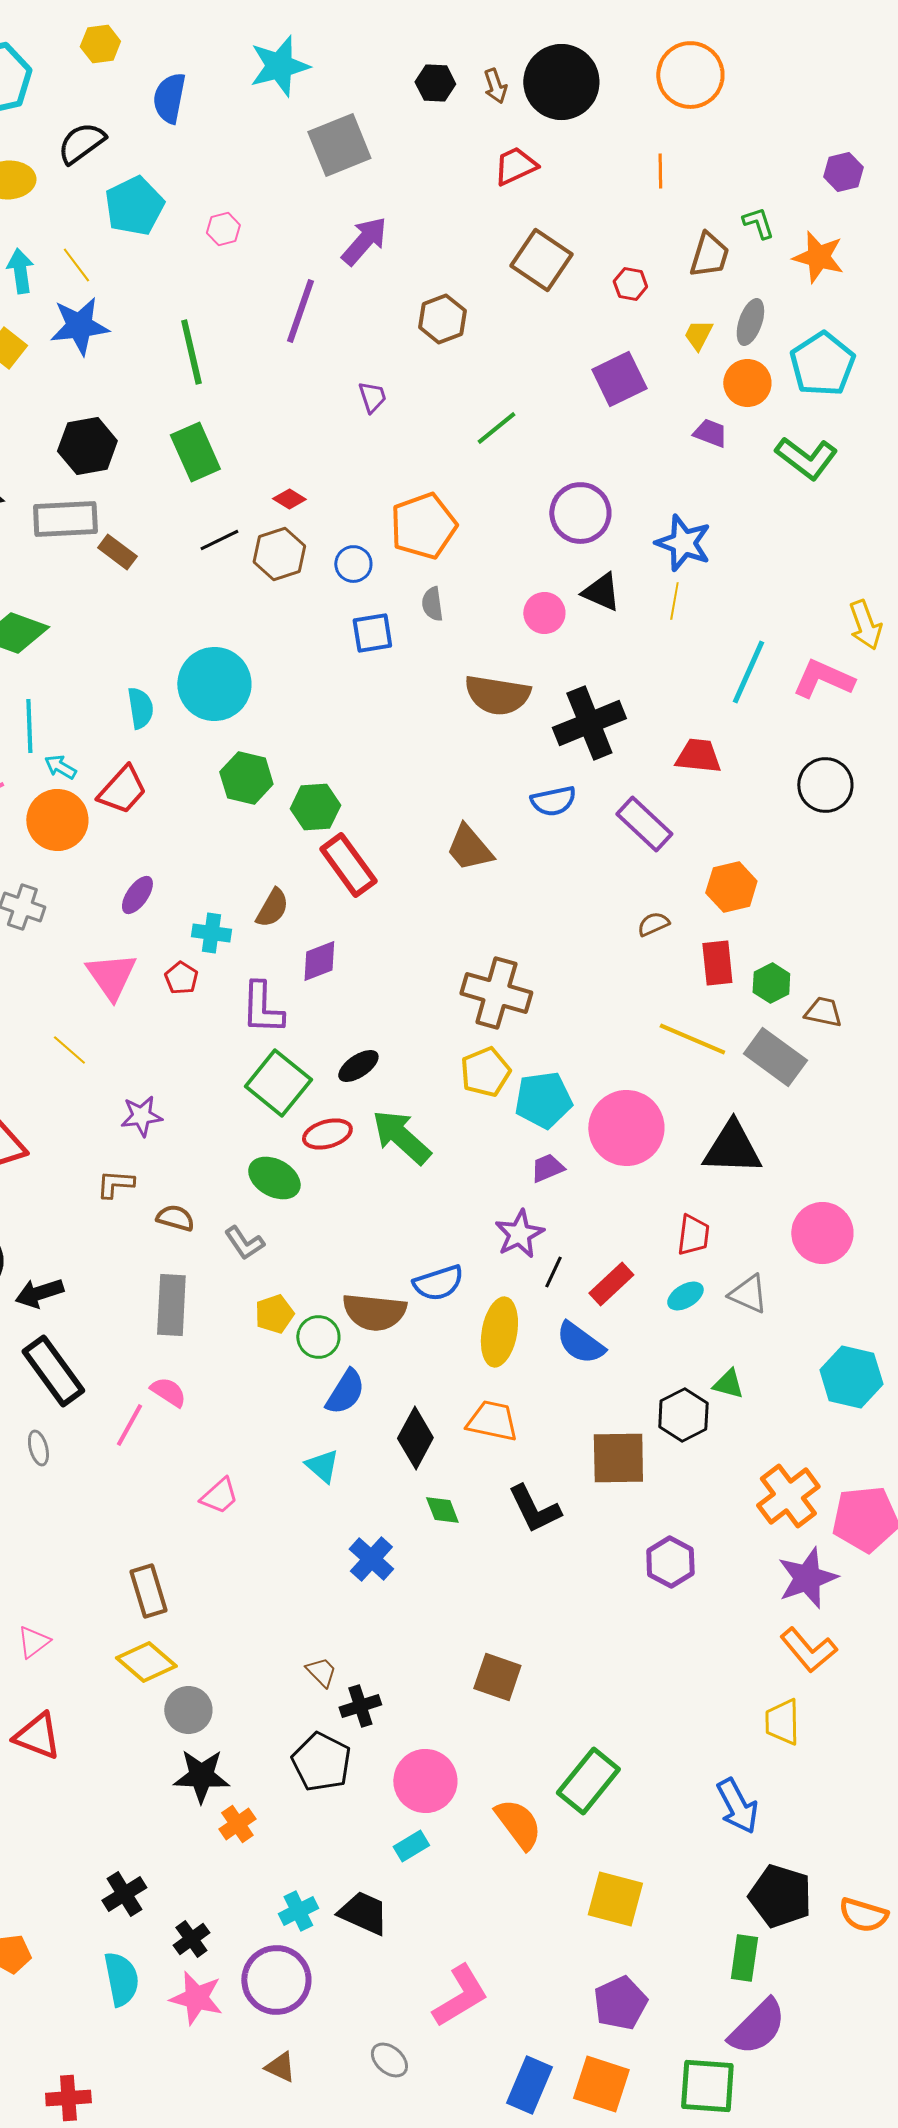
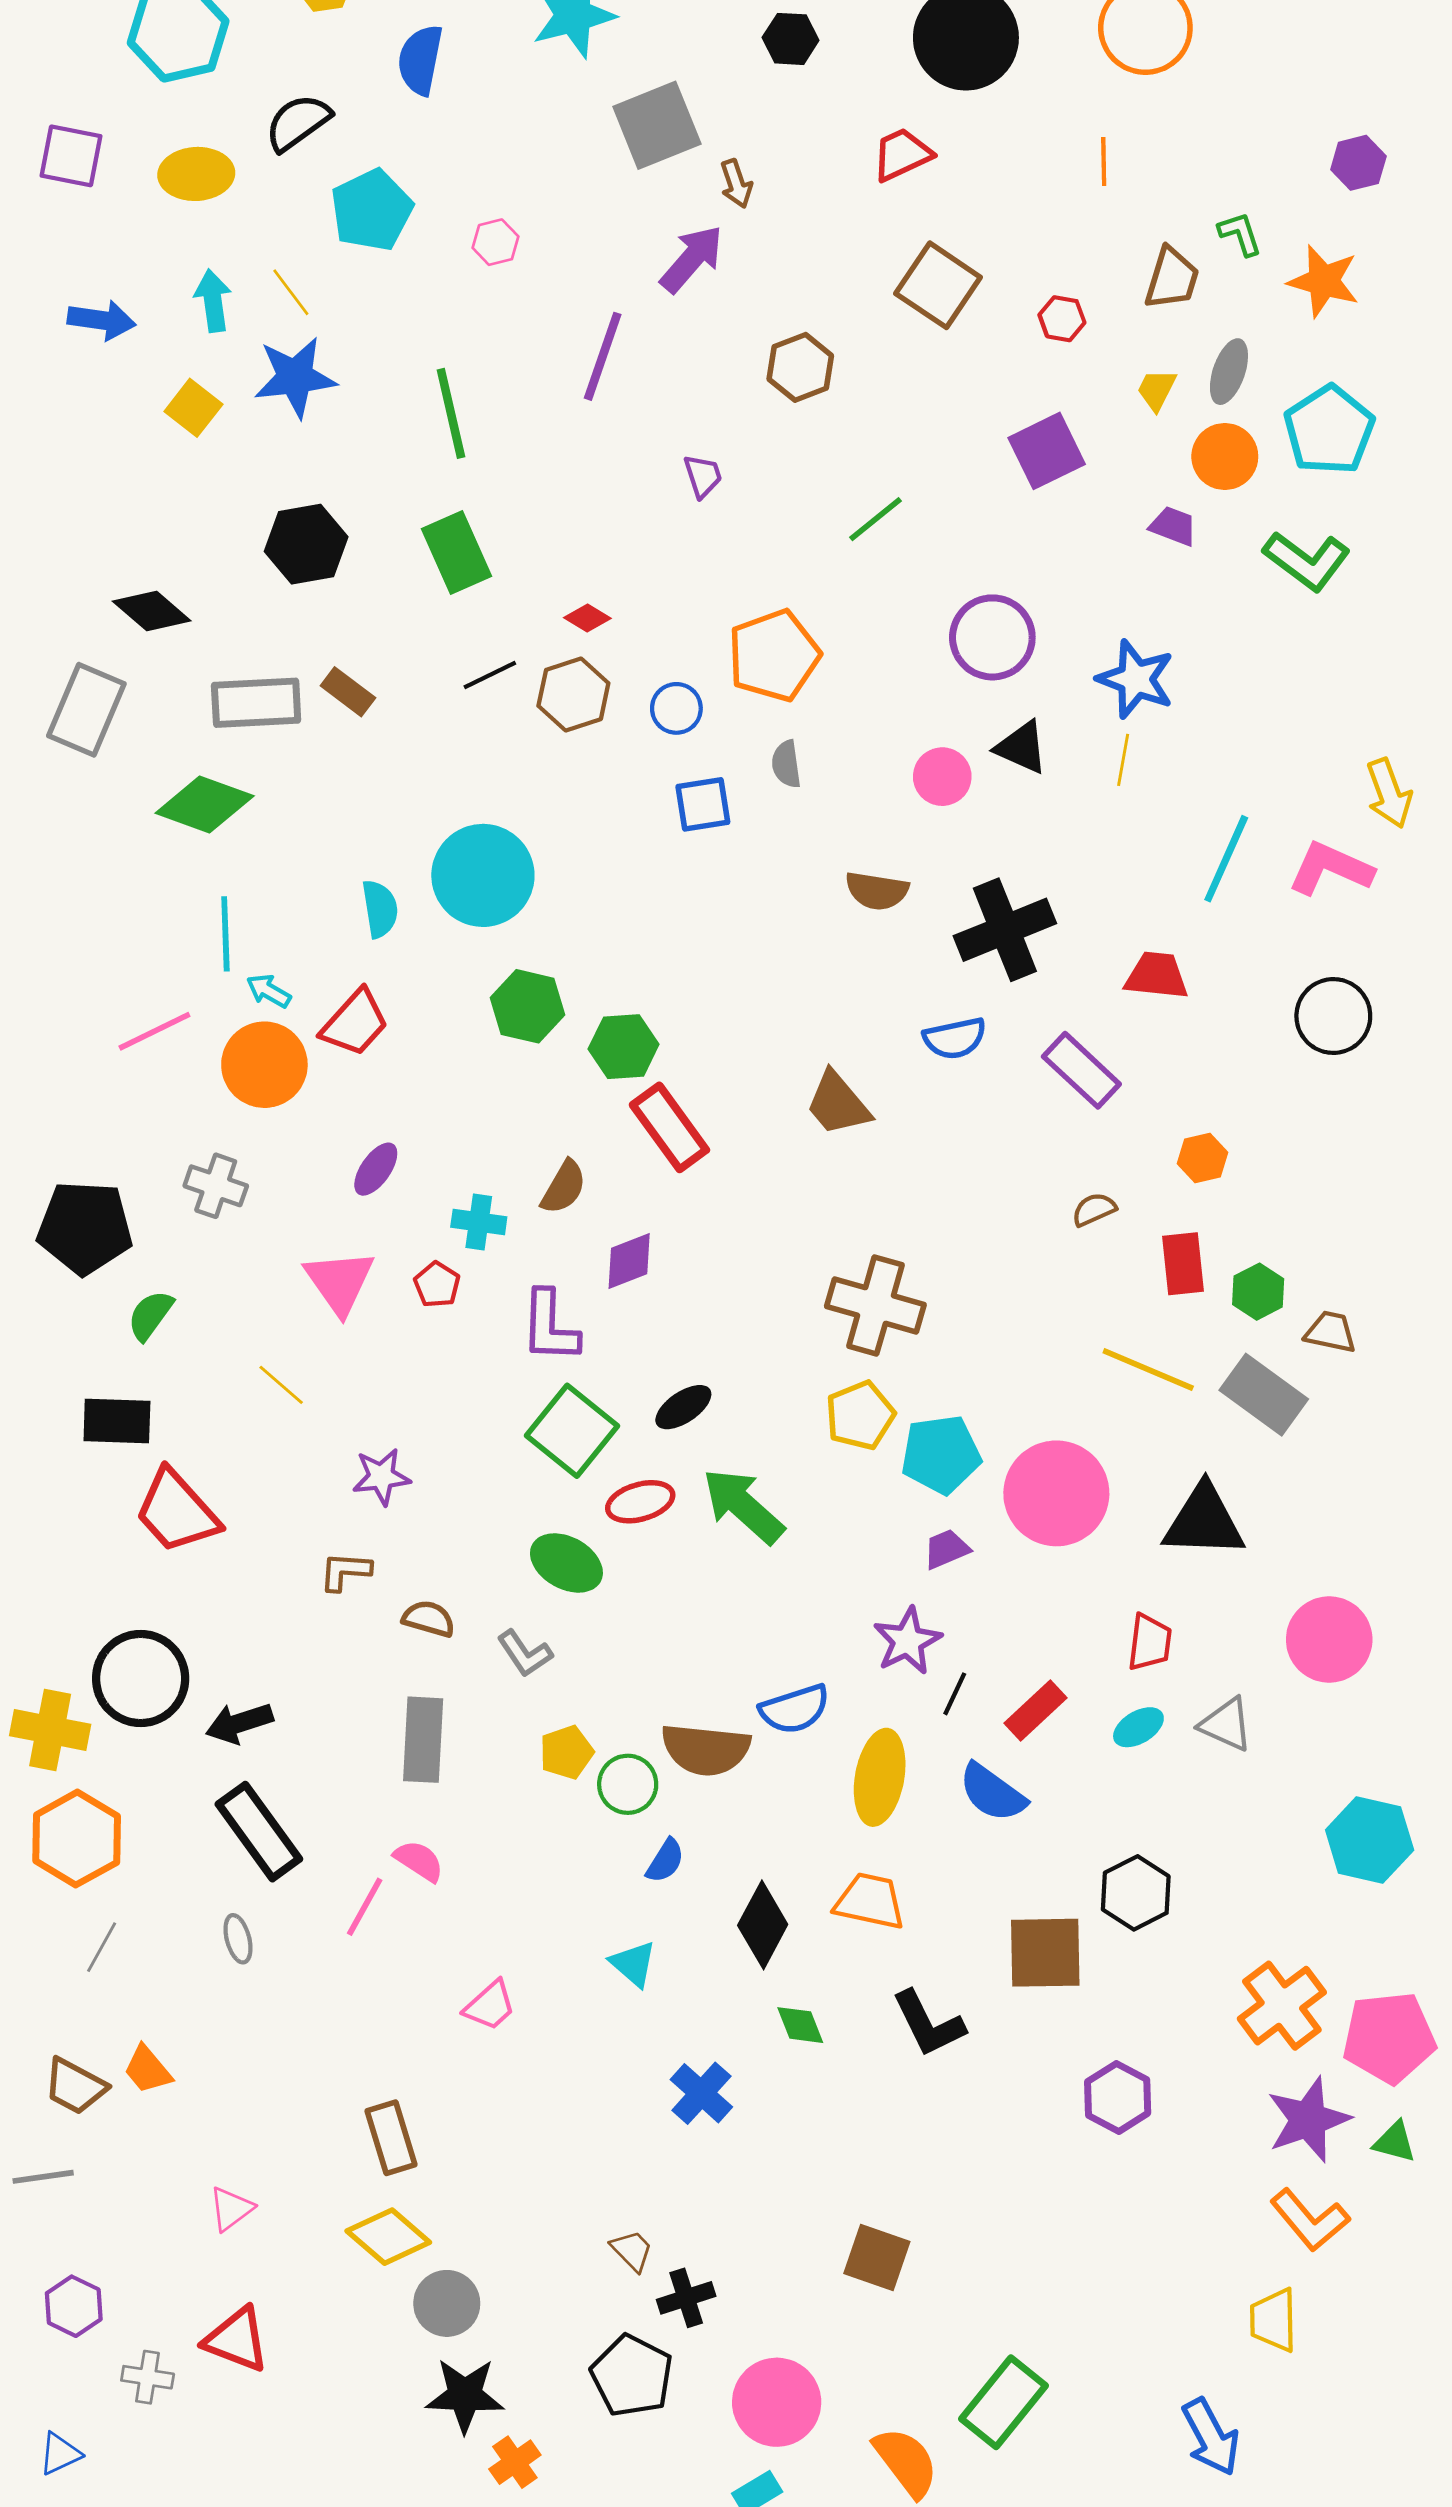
brown arrow: (495, 86) -> (736, 184), moved
gray rectangle: (65, 519) -> (256, 703), moved
brown semicircle: (497, 695) -> (877, 891), size x0.7
orange hexagon: (731, 887) -> (1203, 1158), size x0.7
green triangle: (728, 1384) -> (1395, 2142), moved
blue semicircle: (345, 1392) -> (665, 1861), size x0.7

